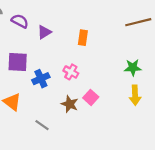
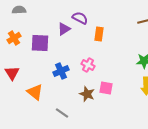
purple semicircle: (20, 21) -> (80, 18), moved
purple square: (18, 62) -> (40, 43), moved
pink square: (91, 97) -> (106, 88), turned -32

